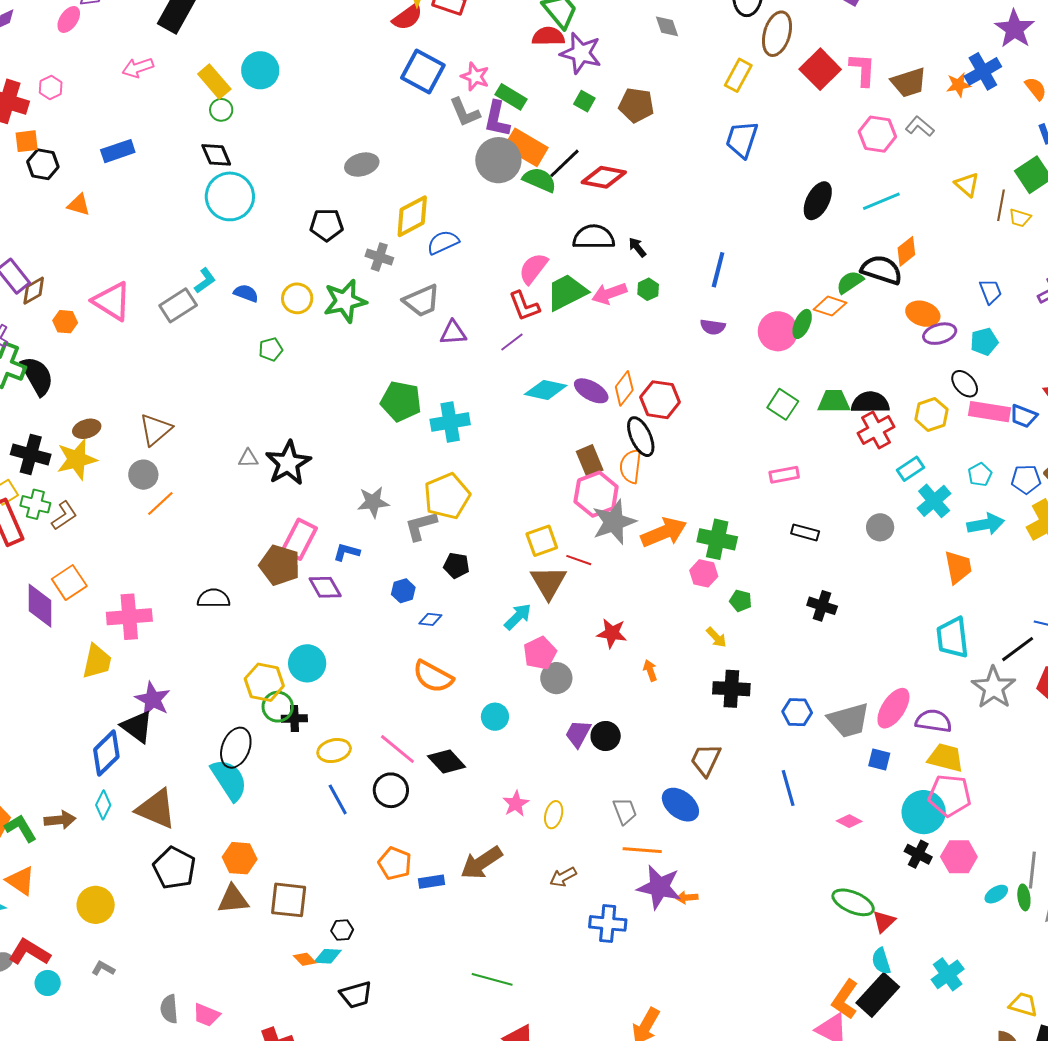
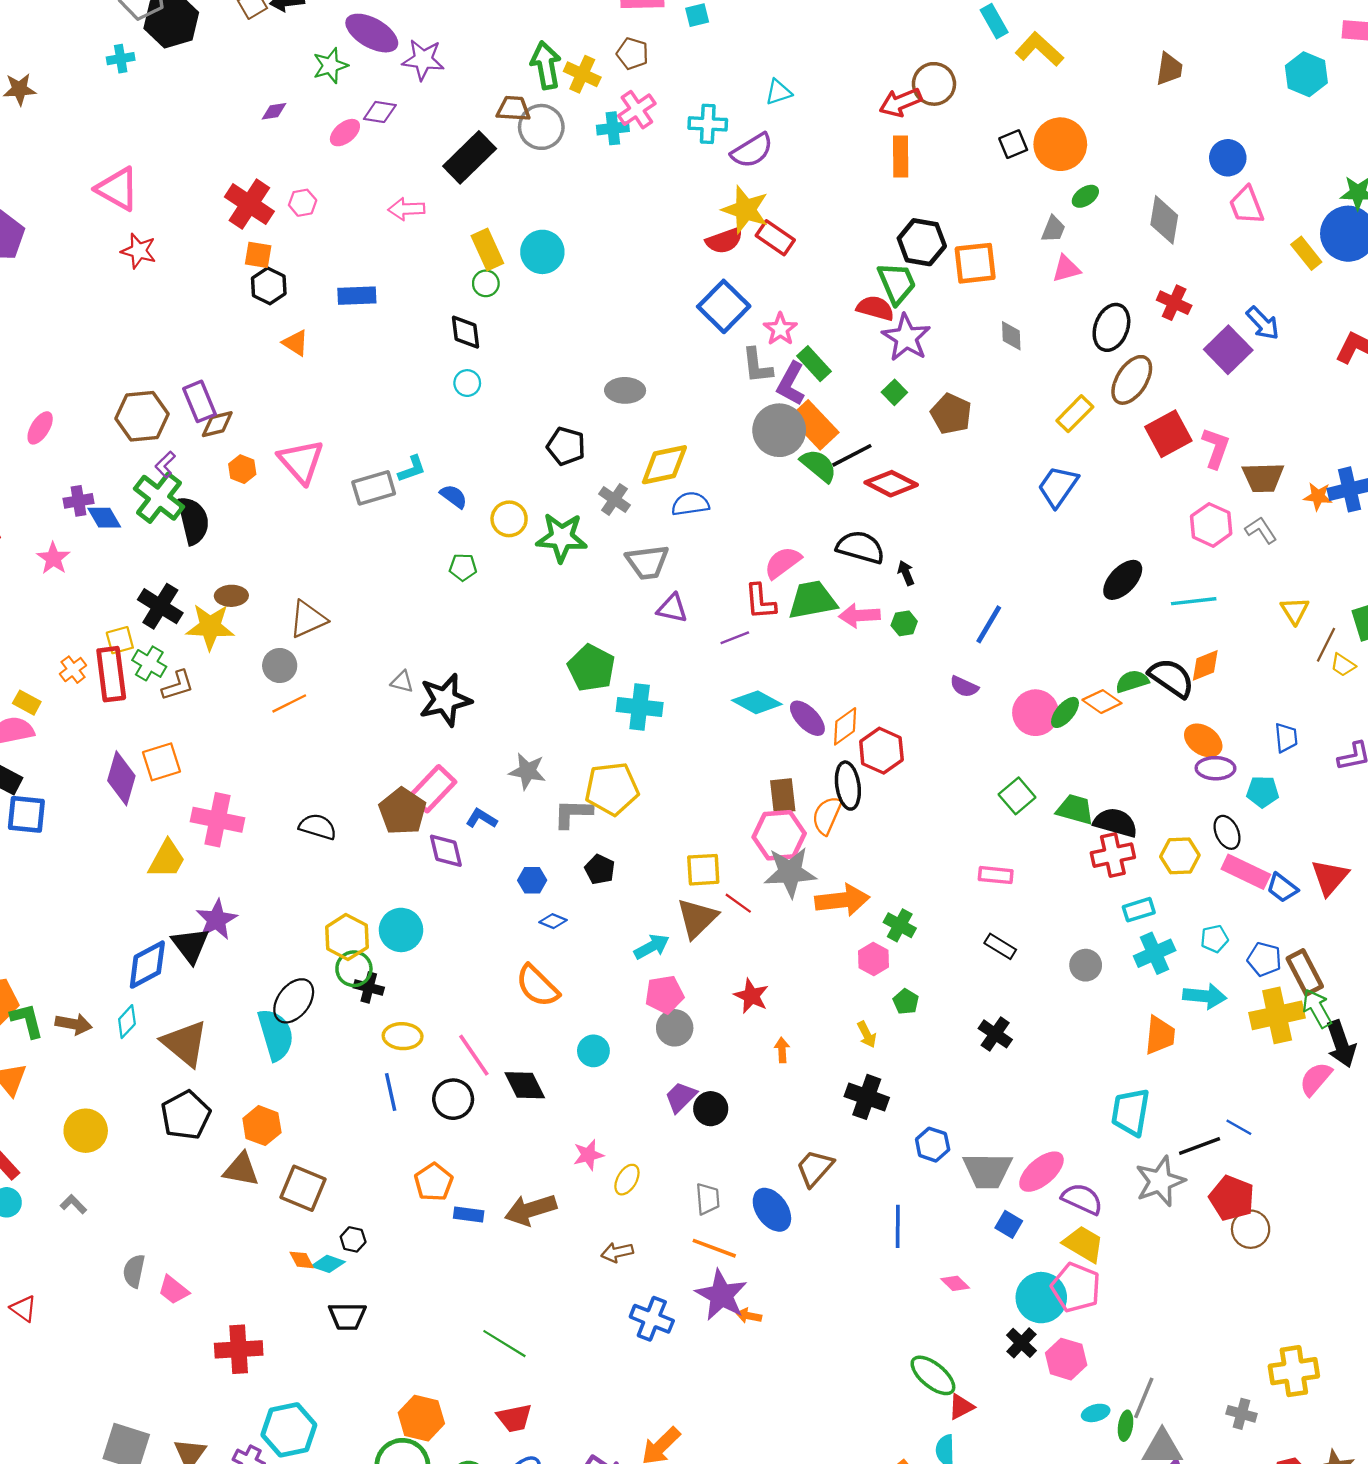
cyan circle: (230, 196) -> (467, 383), size x0.5
green cross: (717, 539) -> (900, 925), size x0.7

